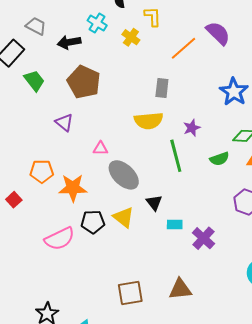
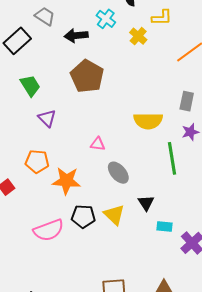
yellow L-shape: (153, 17) -> (162, 18), turned 85
green trapezoid: (34, 81) -> (30, 86), moved
gray rectangle: (162, 88) -> (187, 101), moved
purple triangle: (64, 122) -> (47, 118), moved
gray ellipse: (124, 175) -> (118, 173), size x0.7

